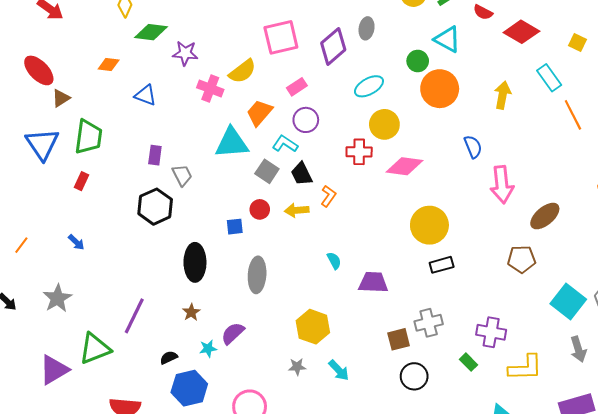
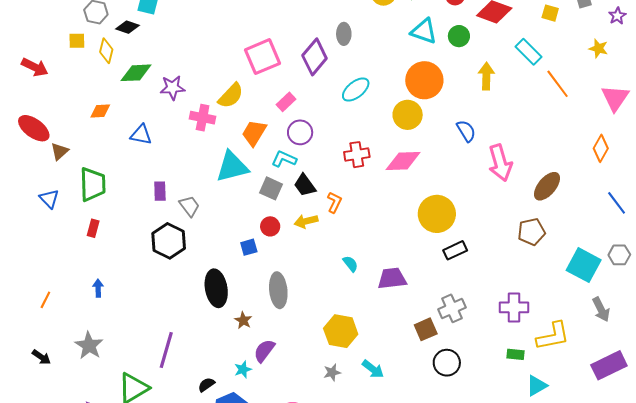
green circle: (418, 61) -> (459, 36), moved
yellow circle: (384, 124) -> (408, 115), moved
blue triangle: (42, 144) -> (49, 199), size x0.6
blue arrow: (76, 242) -> (98, 288), turned -126
brown star: (191, 312) -> (243, 320), moved
green rectangle: (469, 362) -> (516, 354), moved, turned -30

